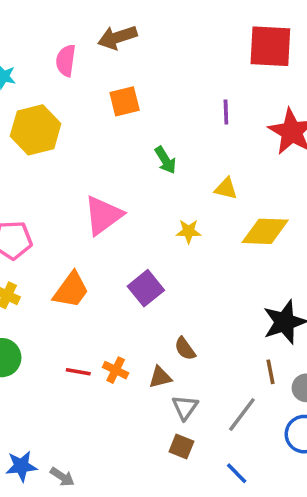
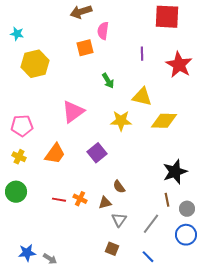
pink semicircle: (66, 60) -> (103, 31), moved
yellow triangle: (226, 189) -> (142, 97), size x1.5
yellow star: (189, 231) -> (121, 121), size x1.5
brown square: (181, 447) -> (112, 249), moved

